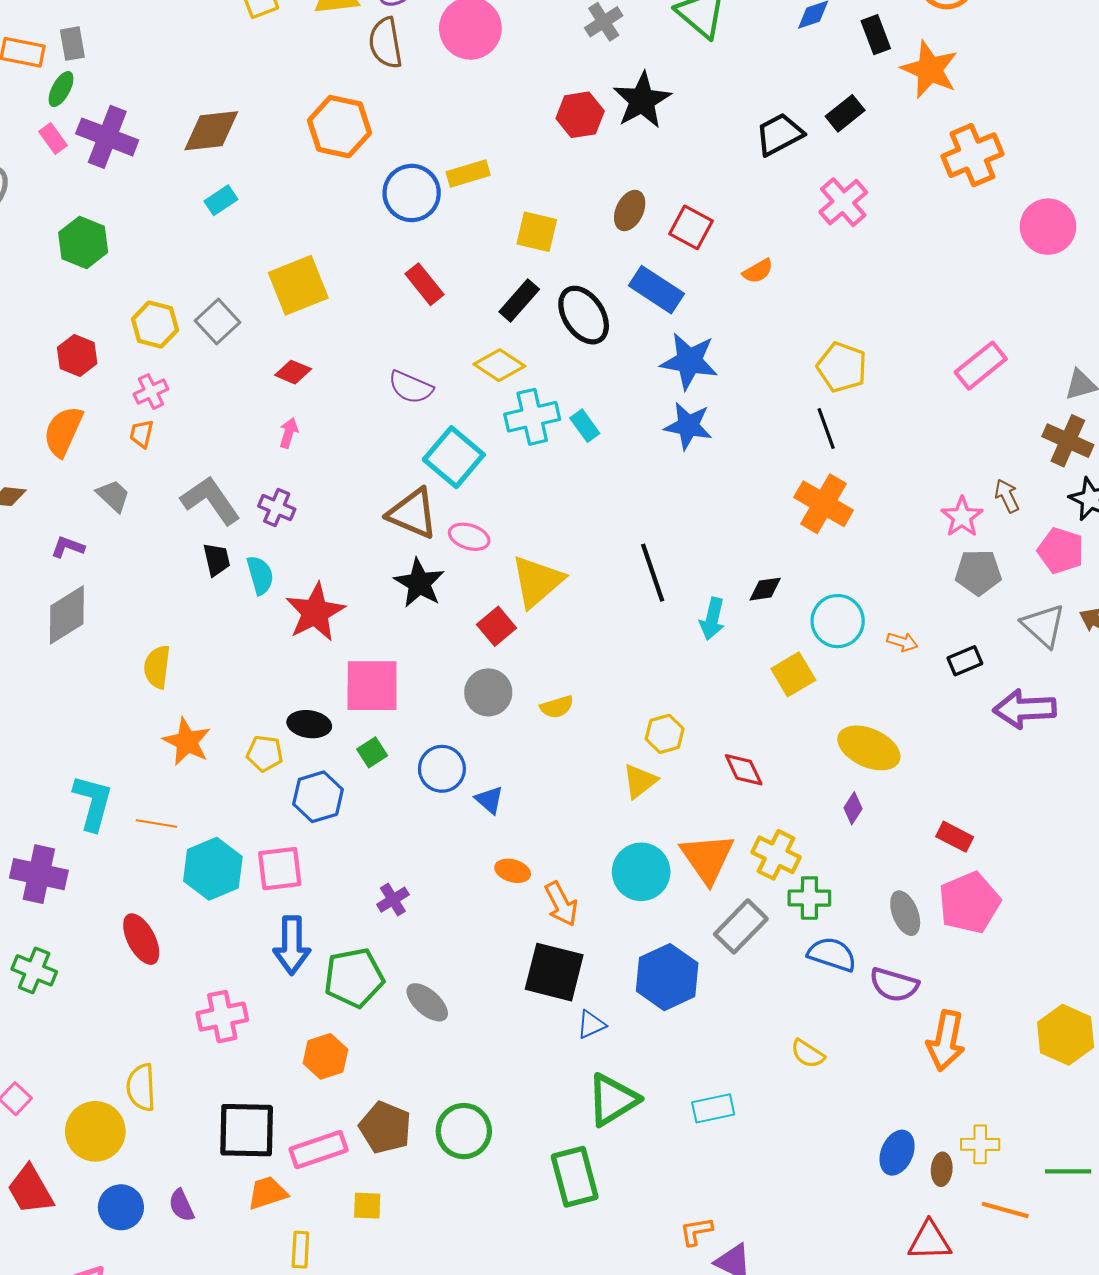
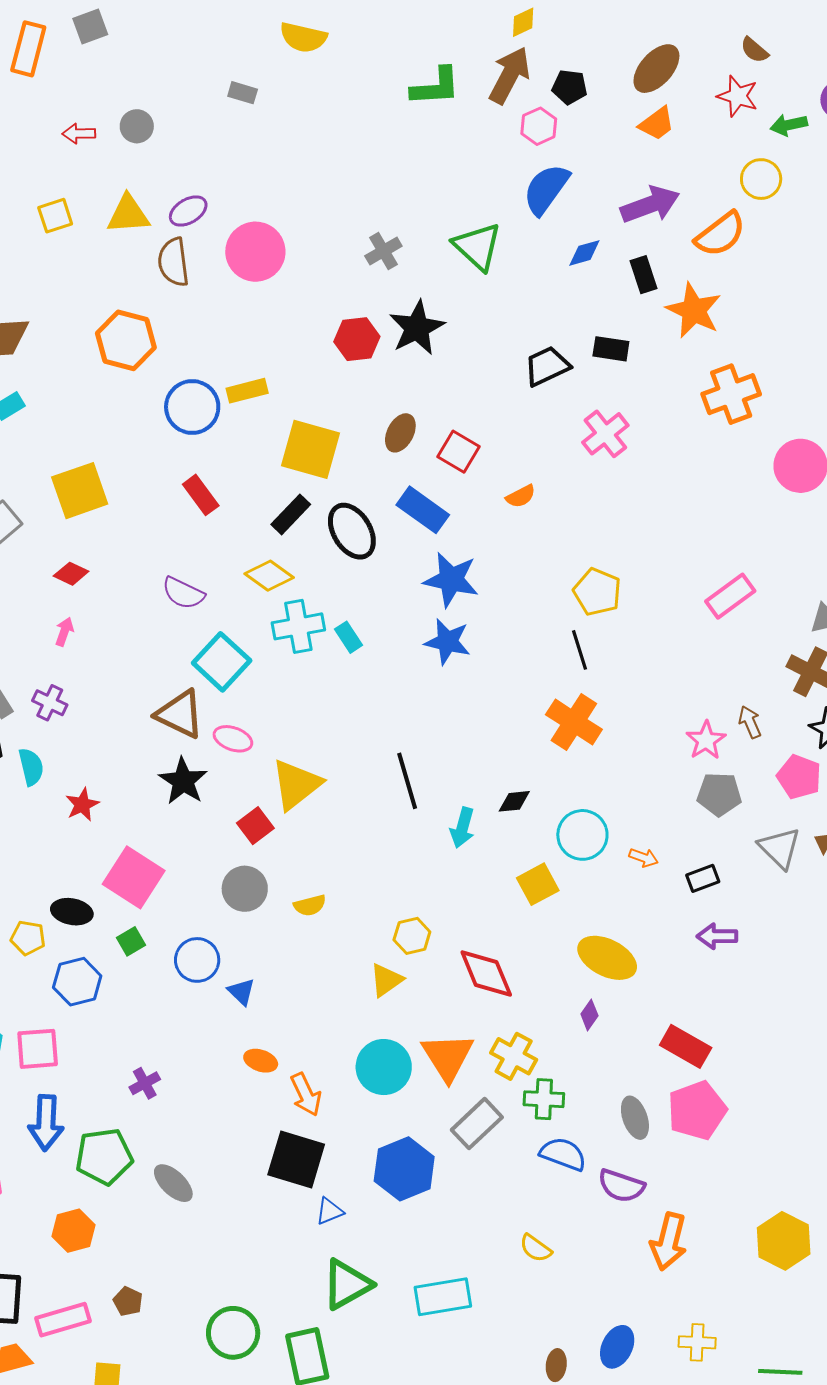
black rectangle: (845, 113) -> (611, 349), turned 45
yellow square: (537, 232) -> (310, 449), size x1.5
red star: (315, 612) -> (82, 805), size x0.6
pink square: (372, 686) -> (134, 877), turned 30
purple arrow: (1025, 709) -> (717, 936), moved, size x0.7
red diamond: (744, 770) -> (486, 973), size x1.5
red rectangle: (955, 837) -> (686, 1046), size x1.4
cyan rectangle: (713, 1108) -> (443, 1297), size x1.4
brown pentagon: (385, 1128) -> (128, 1301), size x0.6
green circle: (464, 1131) -> (233, 1333), moved
brown ellipse: (942, 1169) -> (556, 1365), moved

